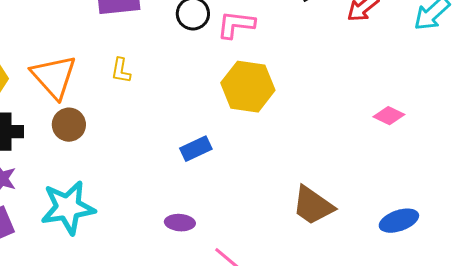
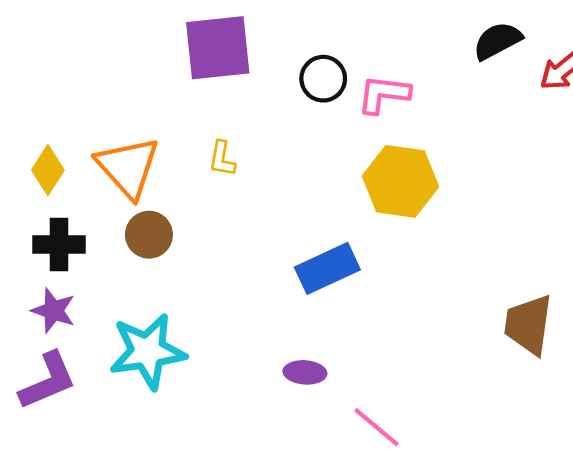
blue rectangle: (196, 149) -> (327, 268), size x1.4
brown trapezoid: (313, 206) -> (528, 325), moved, turned 63

